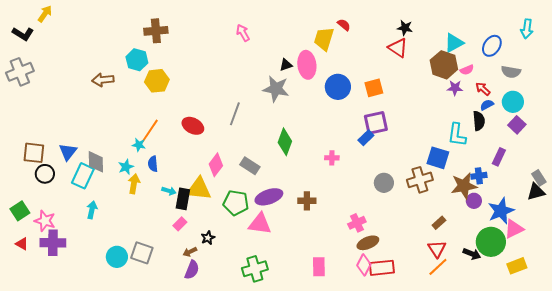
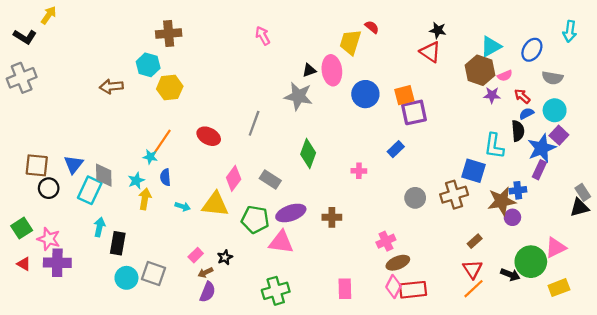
purple square: (376, 123) -> (414, 112), moved
black rectangle: (183, 199) -> (118, 243), moved
blue star: (501, 211) -> (542, 148), moved
pink rectangle: (180, 224) -> (196, 255), moved

